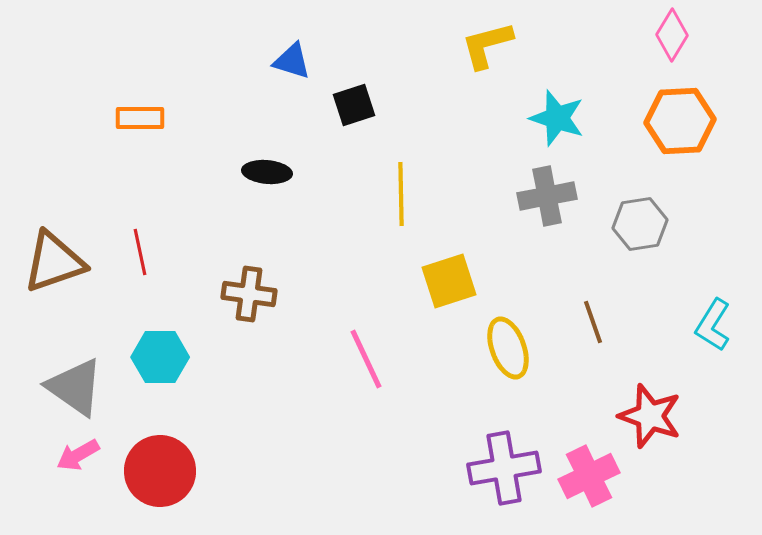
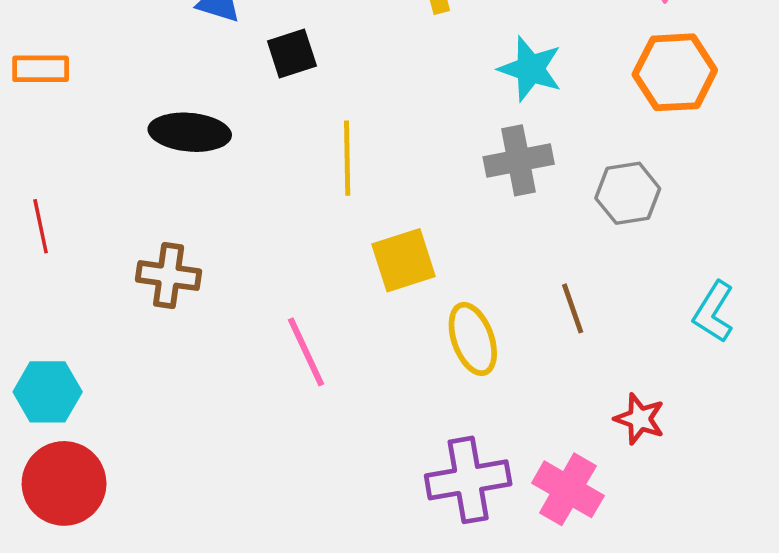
black ellipse: (267, 172) -> (190, 132), size x1.4
cyan hexagon: (160, 357) -> (48, 392), moved
red star: (650, 416) -> (640, 419), size x0.7
pink cross: (589, 476) -> (568, 489), turned -34

